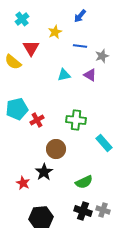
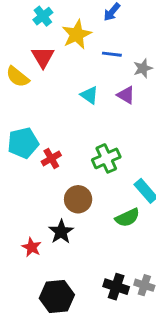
cyan cross: (22, 19) -> (43, 16), moved
yellow star: (55, 32) -> (77, 34), size x1.5
cyan triangle: (64, 75) -> (89, 95), turned 48
green cross: (76, 120) -> (106, 158), turned -30
green semicircle: (84, 182) -> (127, 218), moved

